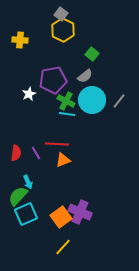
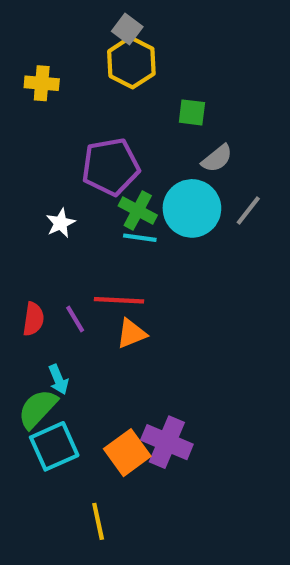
green square: (92, 54) -> (192, 112), turned -32
gray semicircle: (85, 76) -> (217, 158), moved
white star: (29, 94) -> (61, 223), moved
yellow line: (63, 247) -> (98, 521), moved, turned -54

